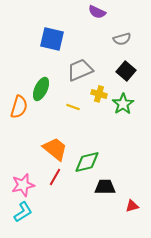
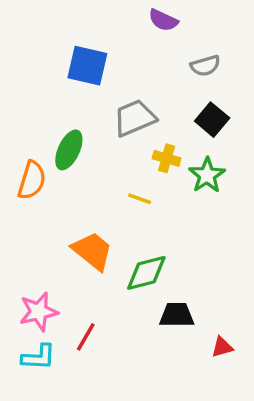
yellow line: (73, 107) -> (140, 199), moved
red line: (55, 177) -> (86, 337), moved
cyan L-shape: (23, 212) -> (39, 357), turned 35

